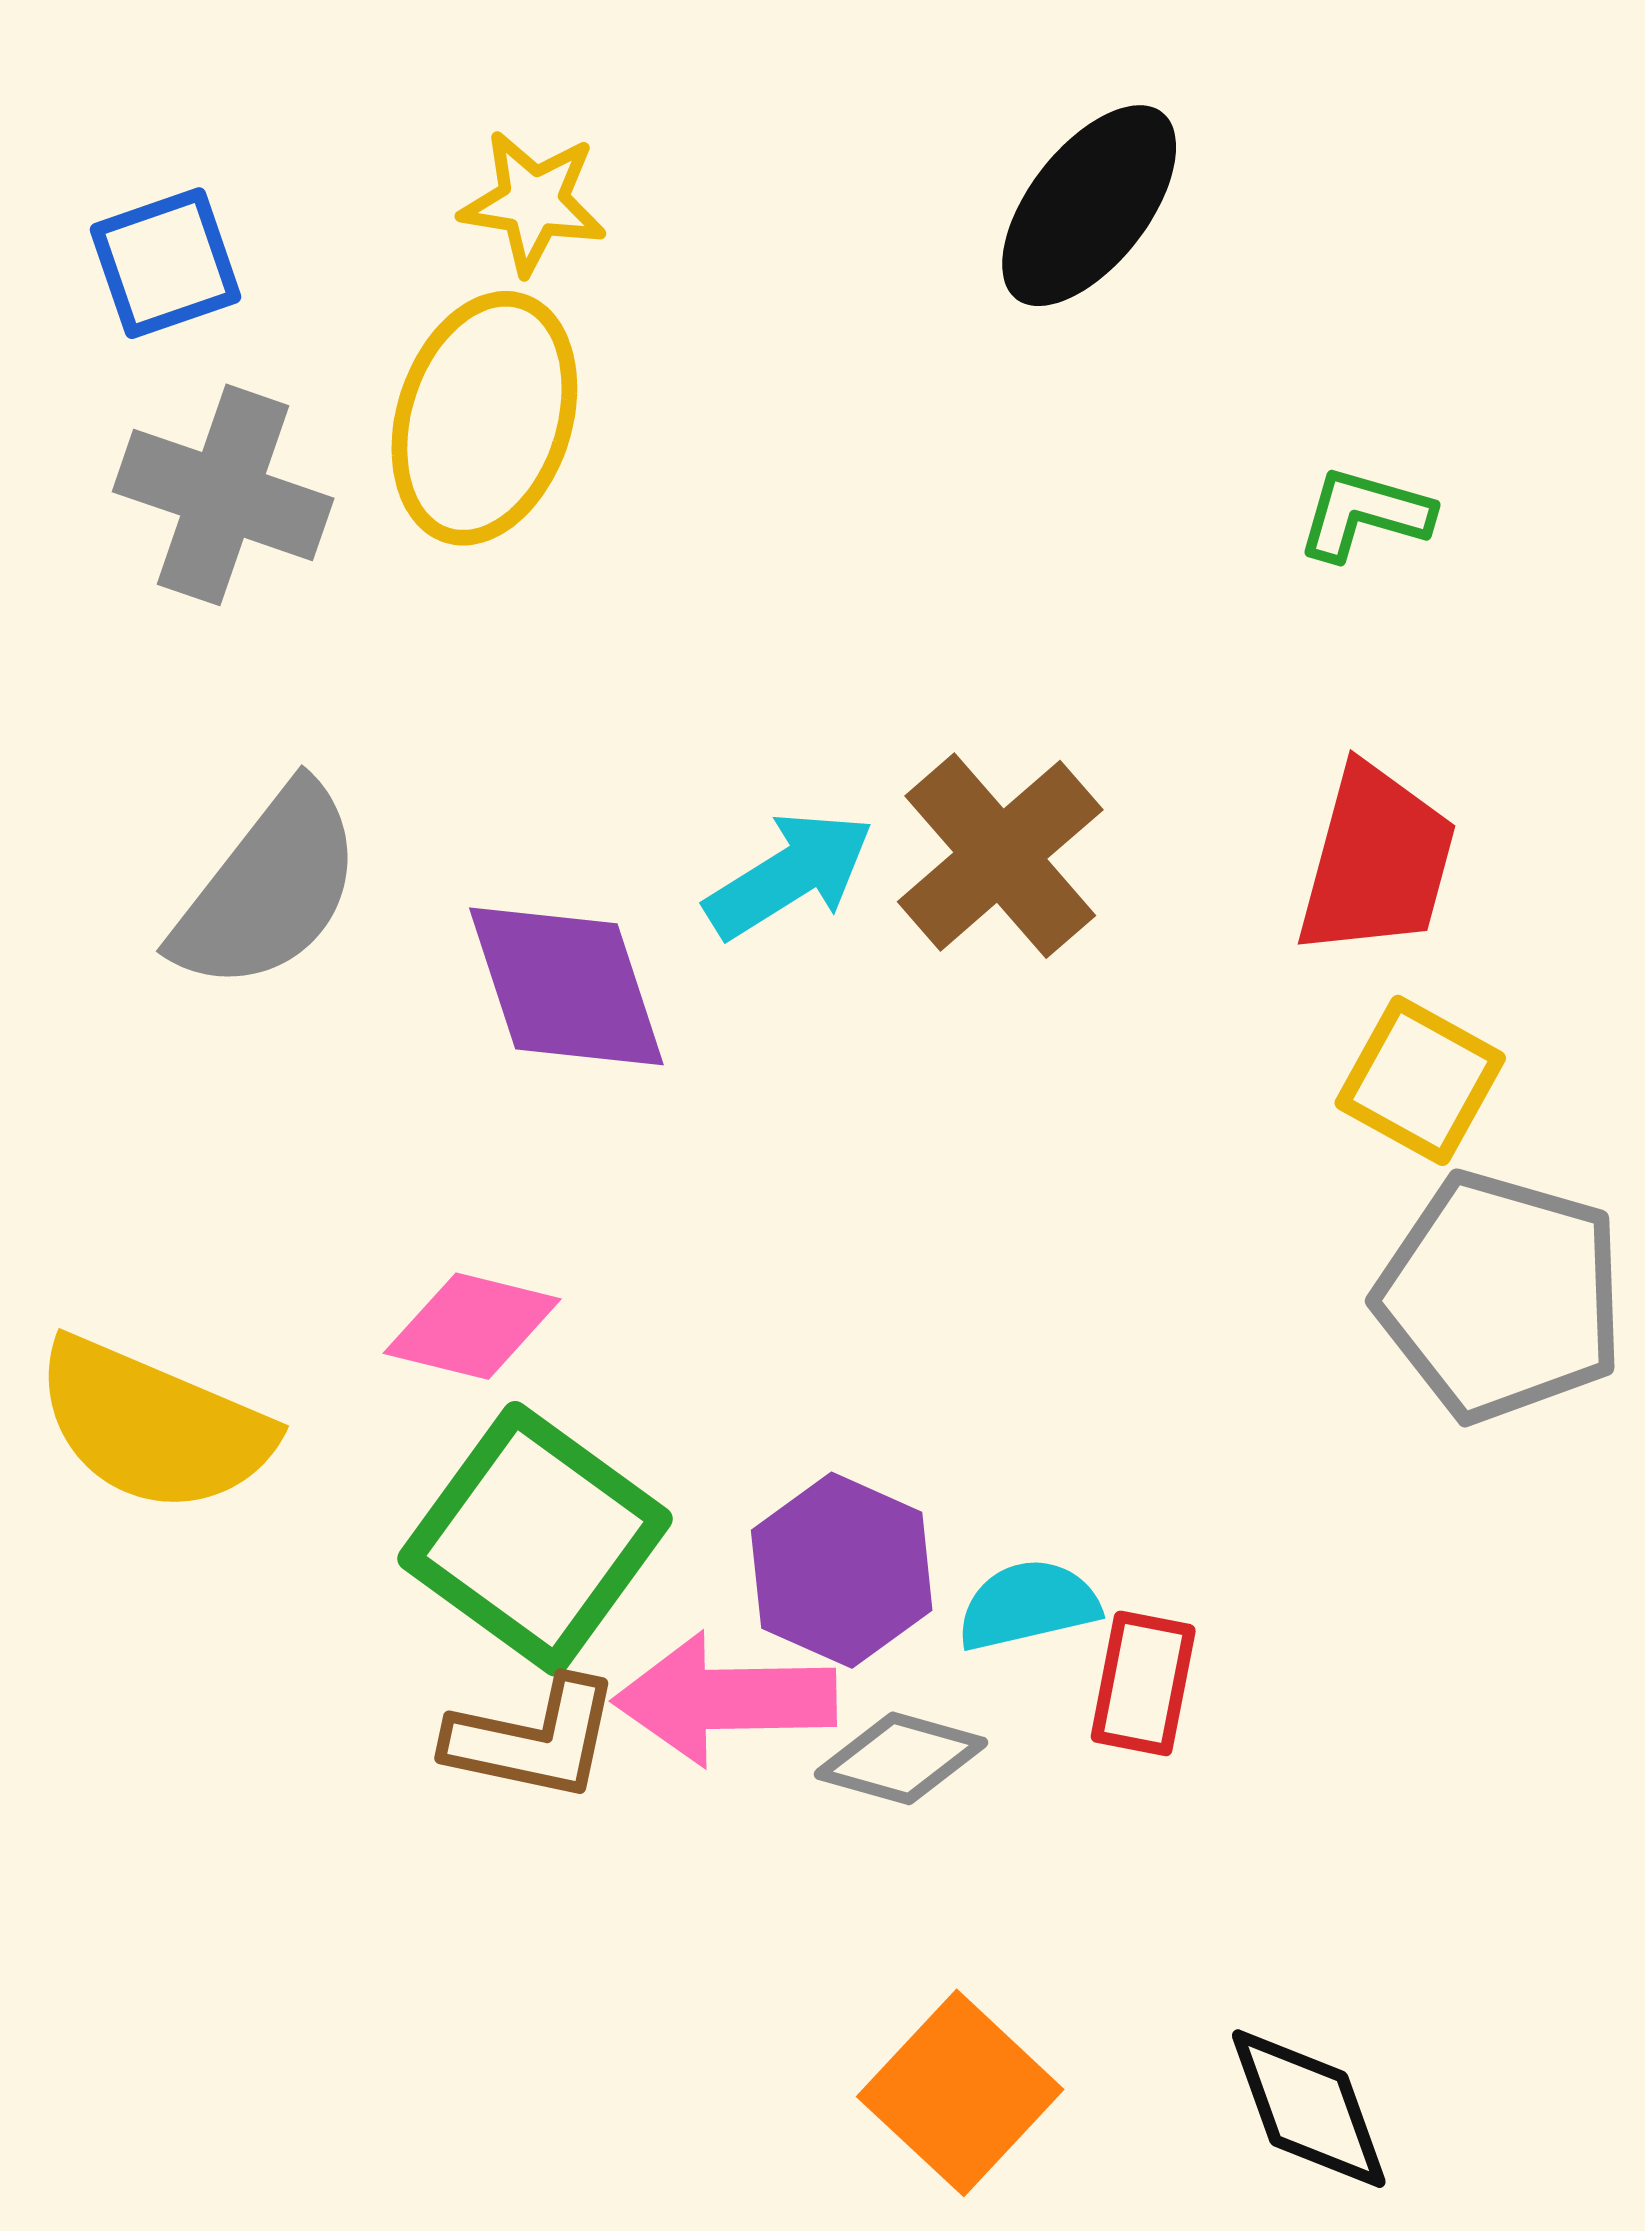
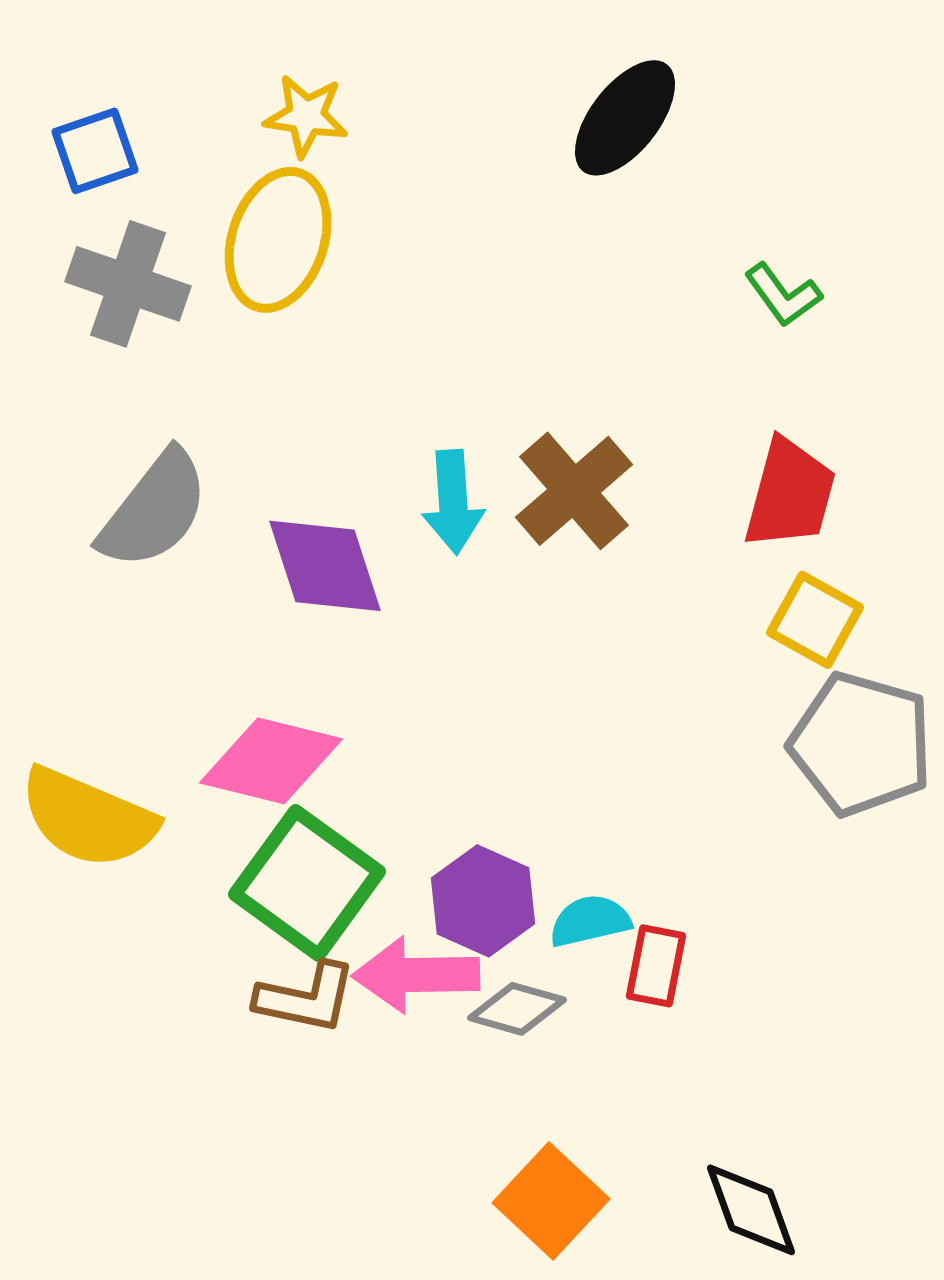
green L-shape: (1364, 514) -> (783, 295), turned -142
cyan arrow: (789, 875) -> (453, 502), turned 118
pink diamond: (472, 1326) -> (271, 761), size x1.4

